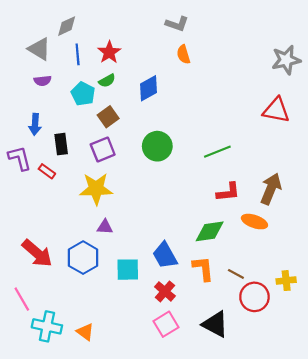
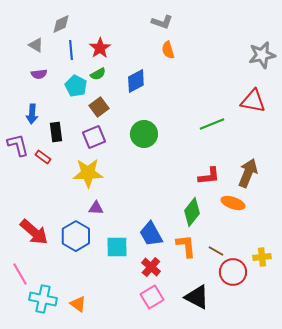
gray triangle: (39, 49) -> (36, 45), size x0.7
green line: (217, 152) -> (212, 124), moved
green diamond: (210, 231) -> (192, 212), turned -44

